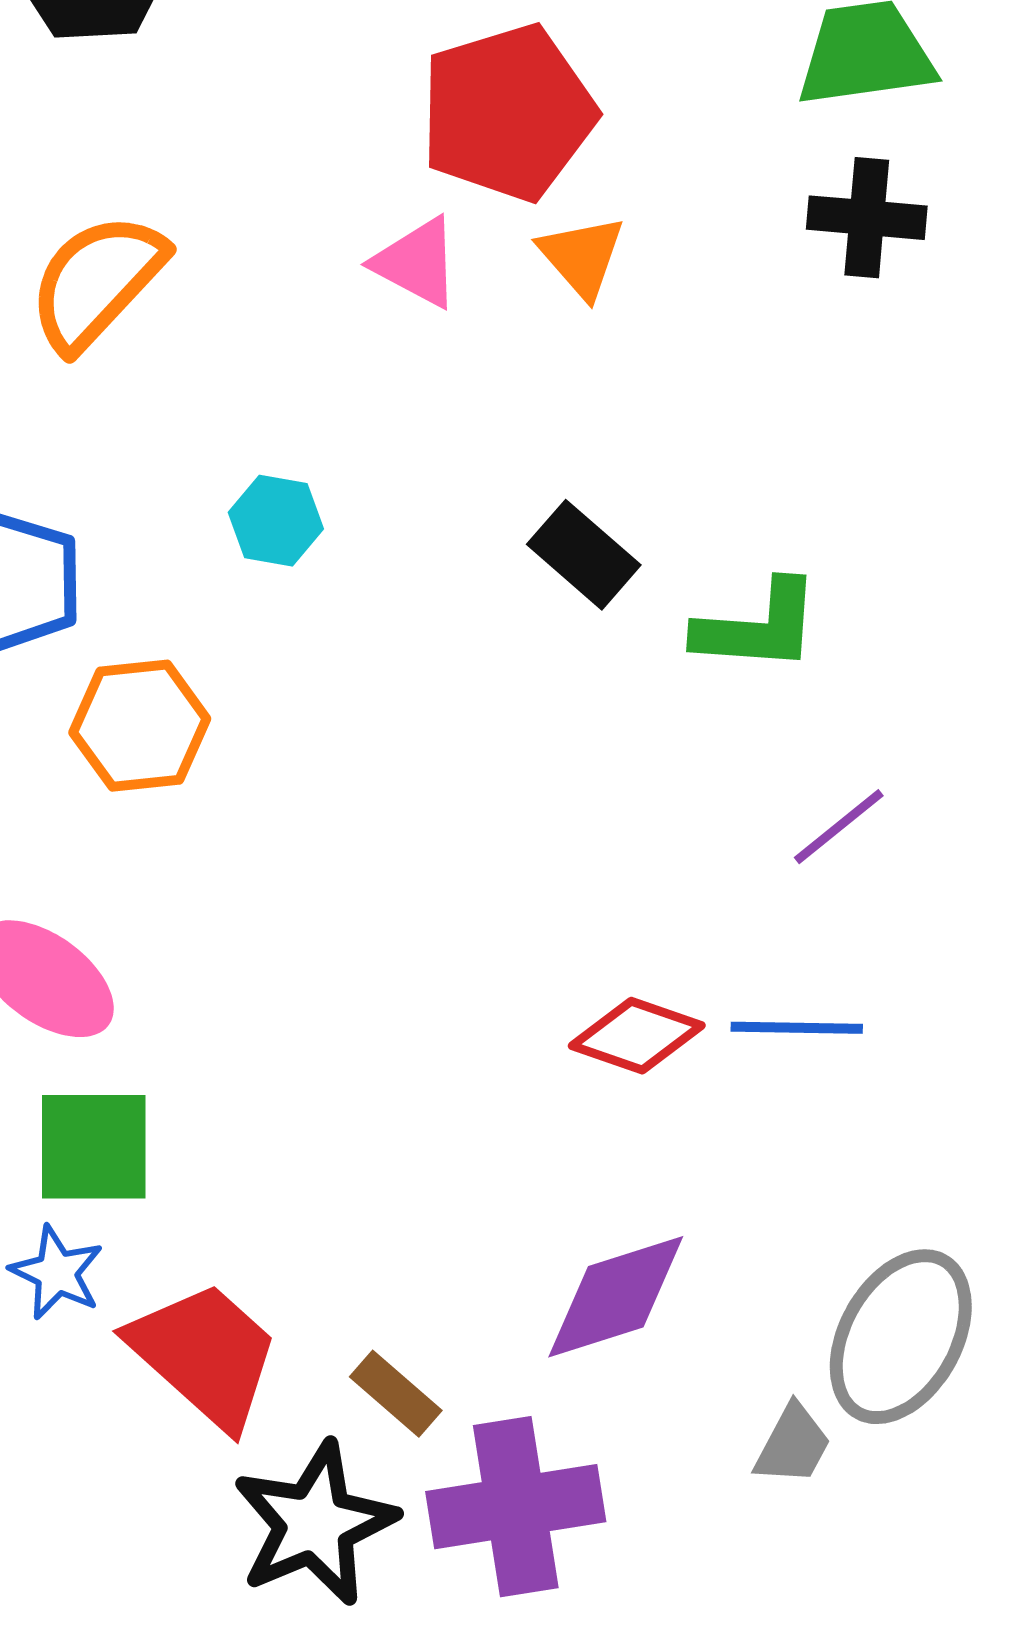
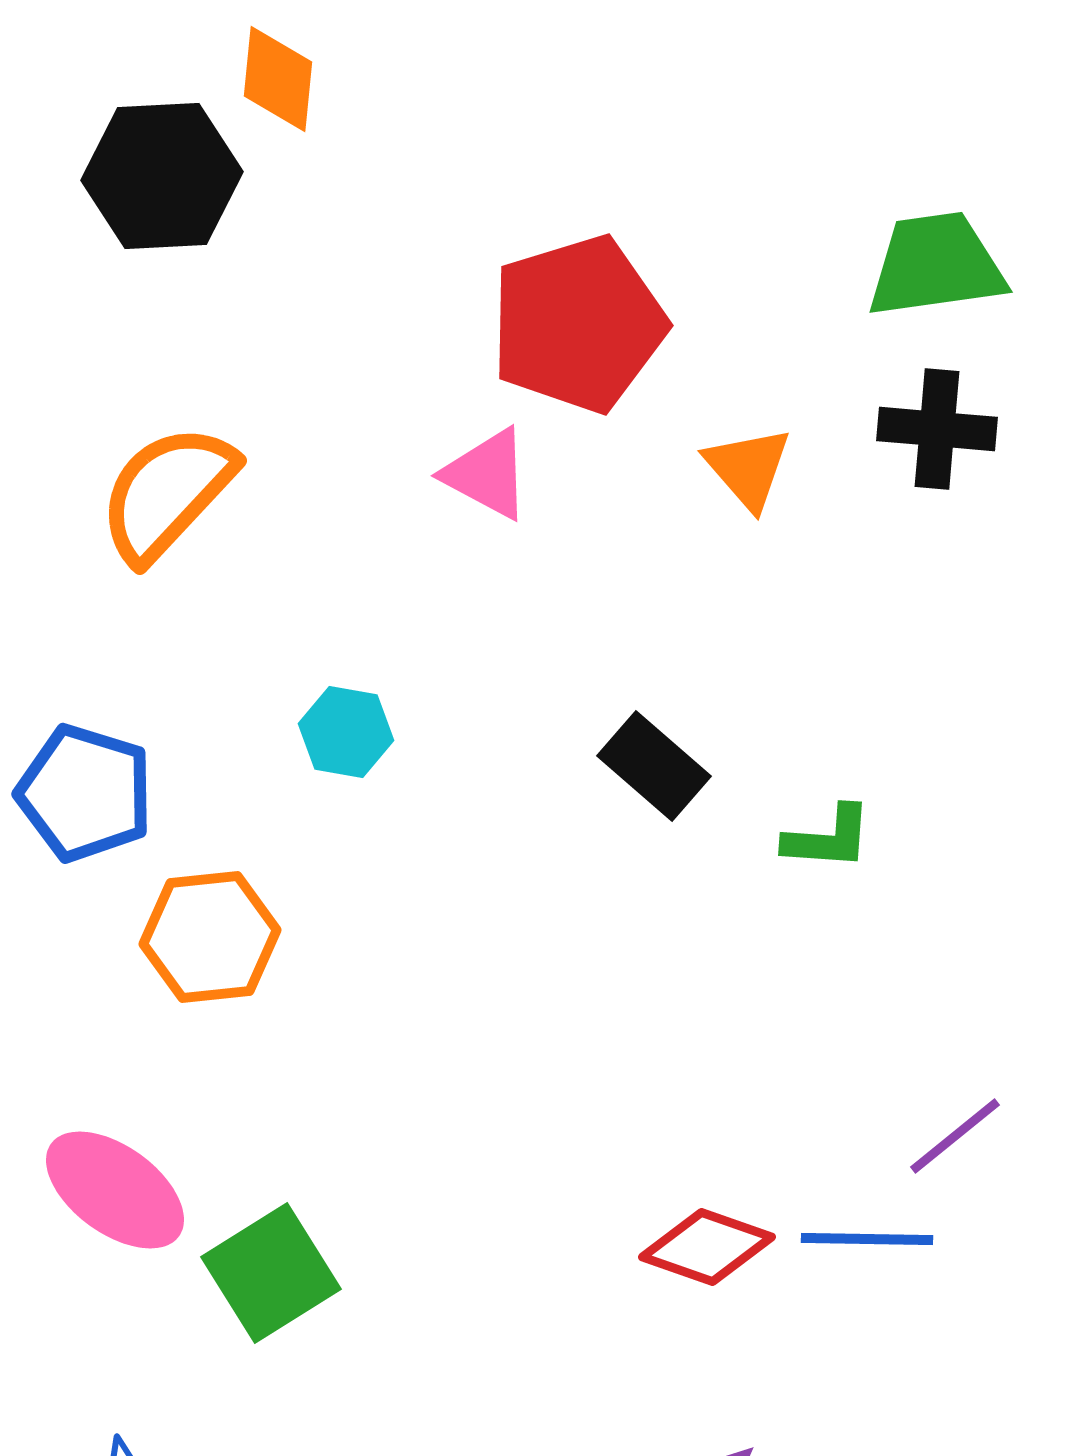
orange triangle: (582, 257) -> (748, 468), moved
green L-shape: (758, 627) -> (828, 838), size x0.7
purple line: (839, 827) -> (955, 1136), moved
green square: (94, 1147) -> (271, 1273), moved, turned -32

